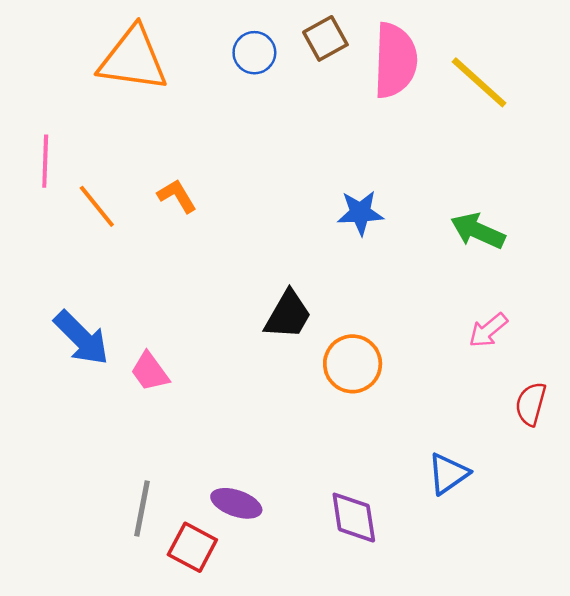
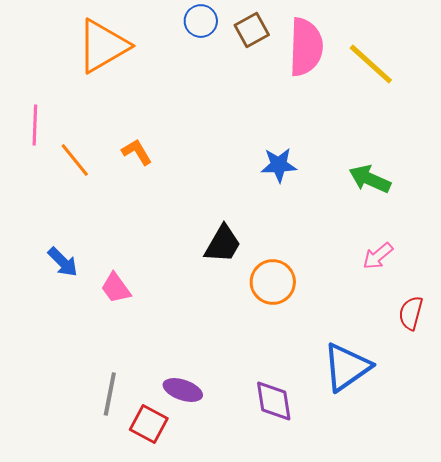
blue circle: (254, 53) -> (201, 21), moved
orange triangle: (133, 59) -> (103, 46), turned -38
blue arrow: (81, 338) -> (63, 262), size x0.7
blue triangle: (448, 474) -> (347, 367), size x1.5

